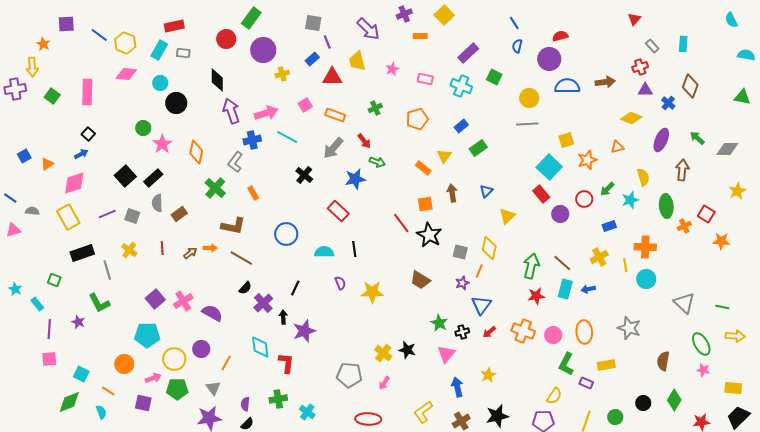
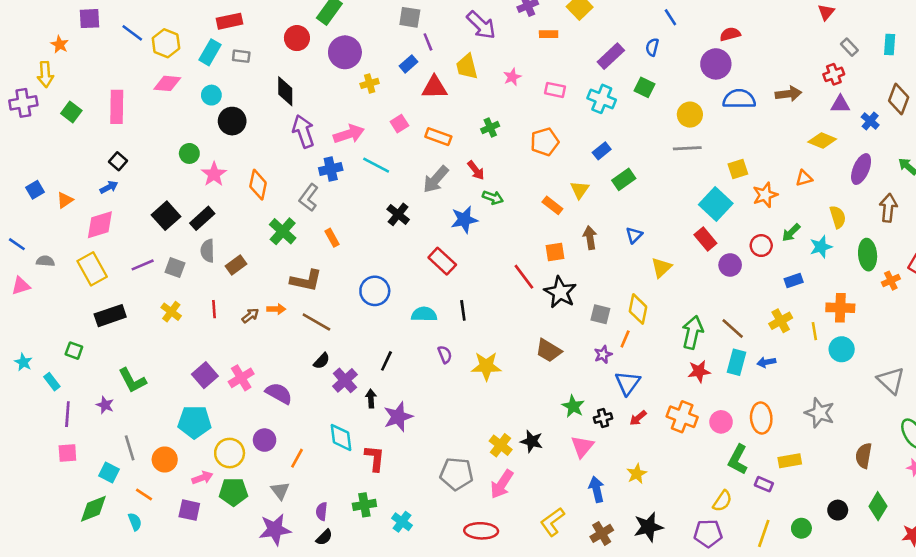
blue semicircle: (517, 46) -> (652, 47), moved
gray line: (107, 270) -> (130, 448), moved
pink arrow: (384, 383) -> (502, 484), size x1.6

